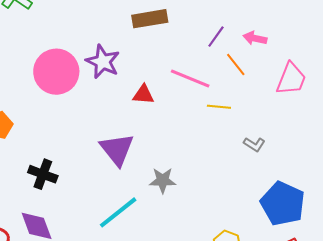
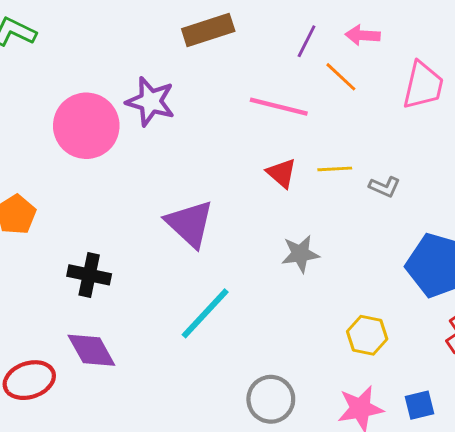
red triangle: (143, 94) -> (282, 173), moved, turned 45
yellow line: (219, 107) -> (335, 169), moved
gray star: (163, 180) -> (300, 254), moved

